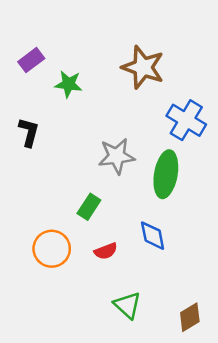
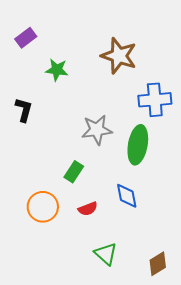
purple rectangle: (31, 60) -> (26, 38), moved
blue cross: (186, 120) -> (155, 100), turned -36

